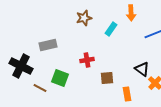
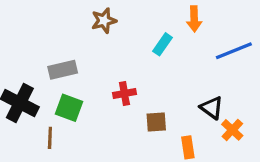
brown star: (84, 18) -> (104, 21), moved
green square: (60, 78) -> (69, 108), moved
brown line: (40, 88) -> (50, 138), turned 64

